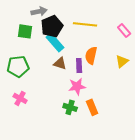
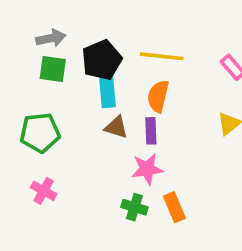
gray arrow: (39, 11) -> (51, 38), moved
cyan rectangle: (55, 42) -> (107, 89), turned 36
orange semicircle: (91, 55) -> (158, 96), moved

